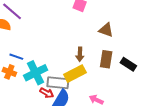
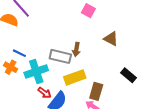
brown arrow: (80, 54) -> (76, 49), moved
brown rectangle: (106, 59) -> (96, 91), moved
gray rectangle: (58, 83) -> (60, 56), moved

